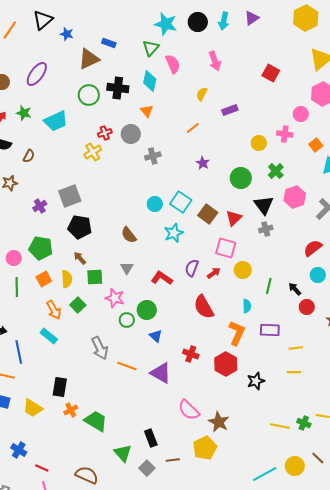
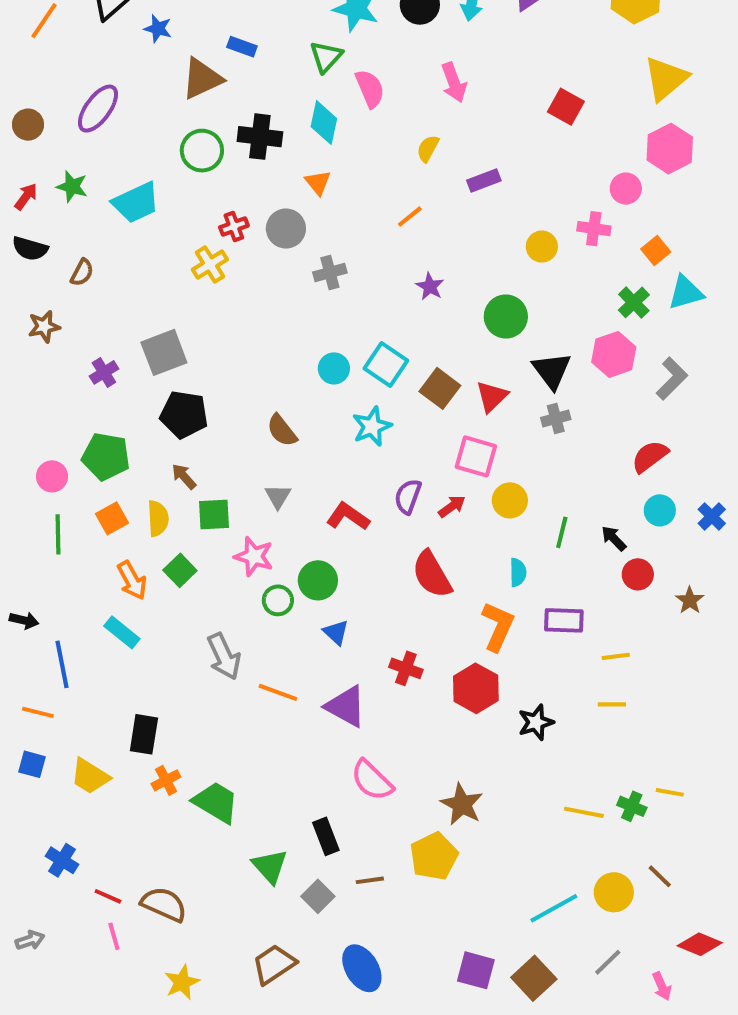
green cross: (276, 171) -> (634, 302), moved
pink semicircle: (189, 410) -> (372, 780), moved
brown semicircle: (87, 475) -> (164, 904), moved

